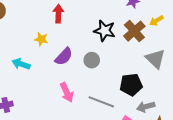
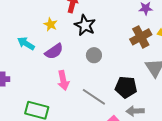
black star: (105, 31) -> (85, 25), moved
purple semicircle: (64, 57) -> (54, 51), moved

